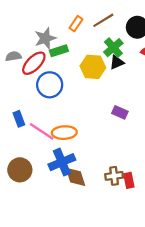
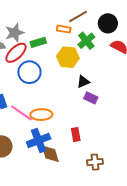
orange rectangle: (76, 24) -> (64, 29), moved, turned 64
gray star: (45, 38) -> (15, 33), moved
black triangle: (117, 62) -> (83, 82), moved
brown cross: (114, 176) -> (95, 162), moved
red rectangle: (129, 180) -> (76, 134), moved

